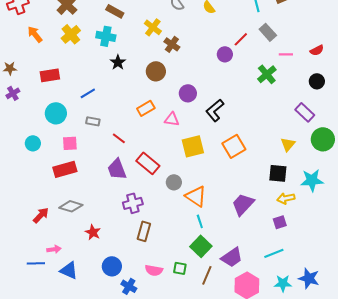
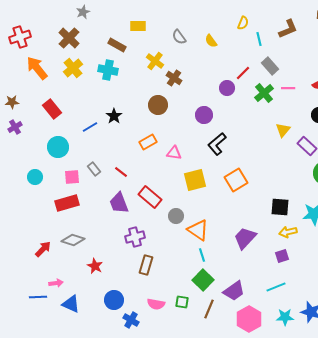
orange arrow: (35, 34) -> (37, 68), size x1.4
black star: (118, 62) -> (114, 116), moved
green cross: (267, 74) -> (264, 93), moved
red rectangle: (50, 75) -> (52, 109), turned 60
purple circle: (188, 93) -> (204, 115), moved
gray rectangle: (93, 121) -> (94, 169), moved, turned 40
yellow triangle: (288, 144) -> (283, 130), moved

